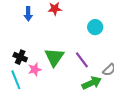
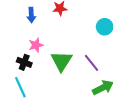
pink star: (35, 69) -> (36, 45), moved

